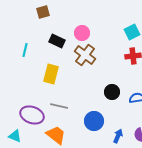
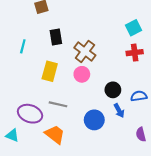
pink circle: (82, 33) -> (82, 74), moved
black rectangle: (57, 41) -> (56, 37), turned 56
blue arrow: (118, 136) -> (119, 111), moved, turned 128

